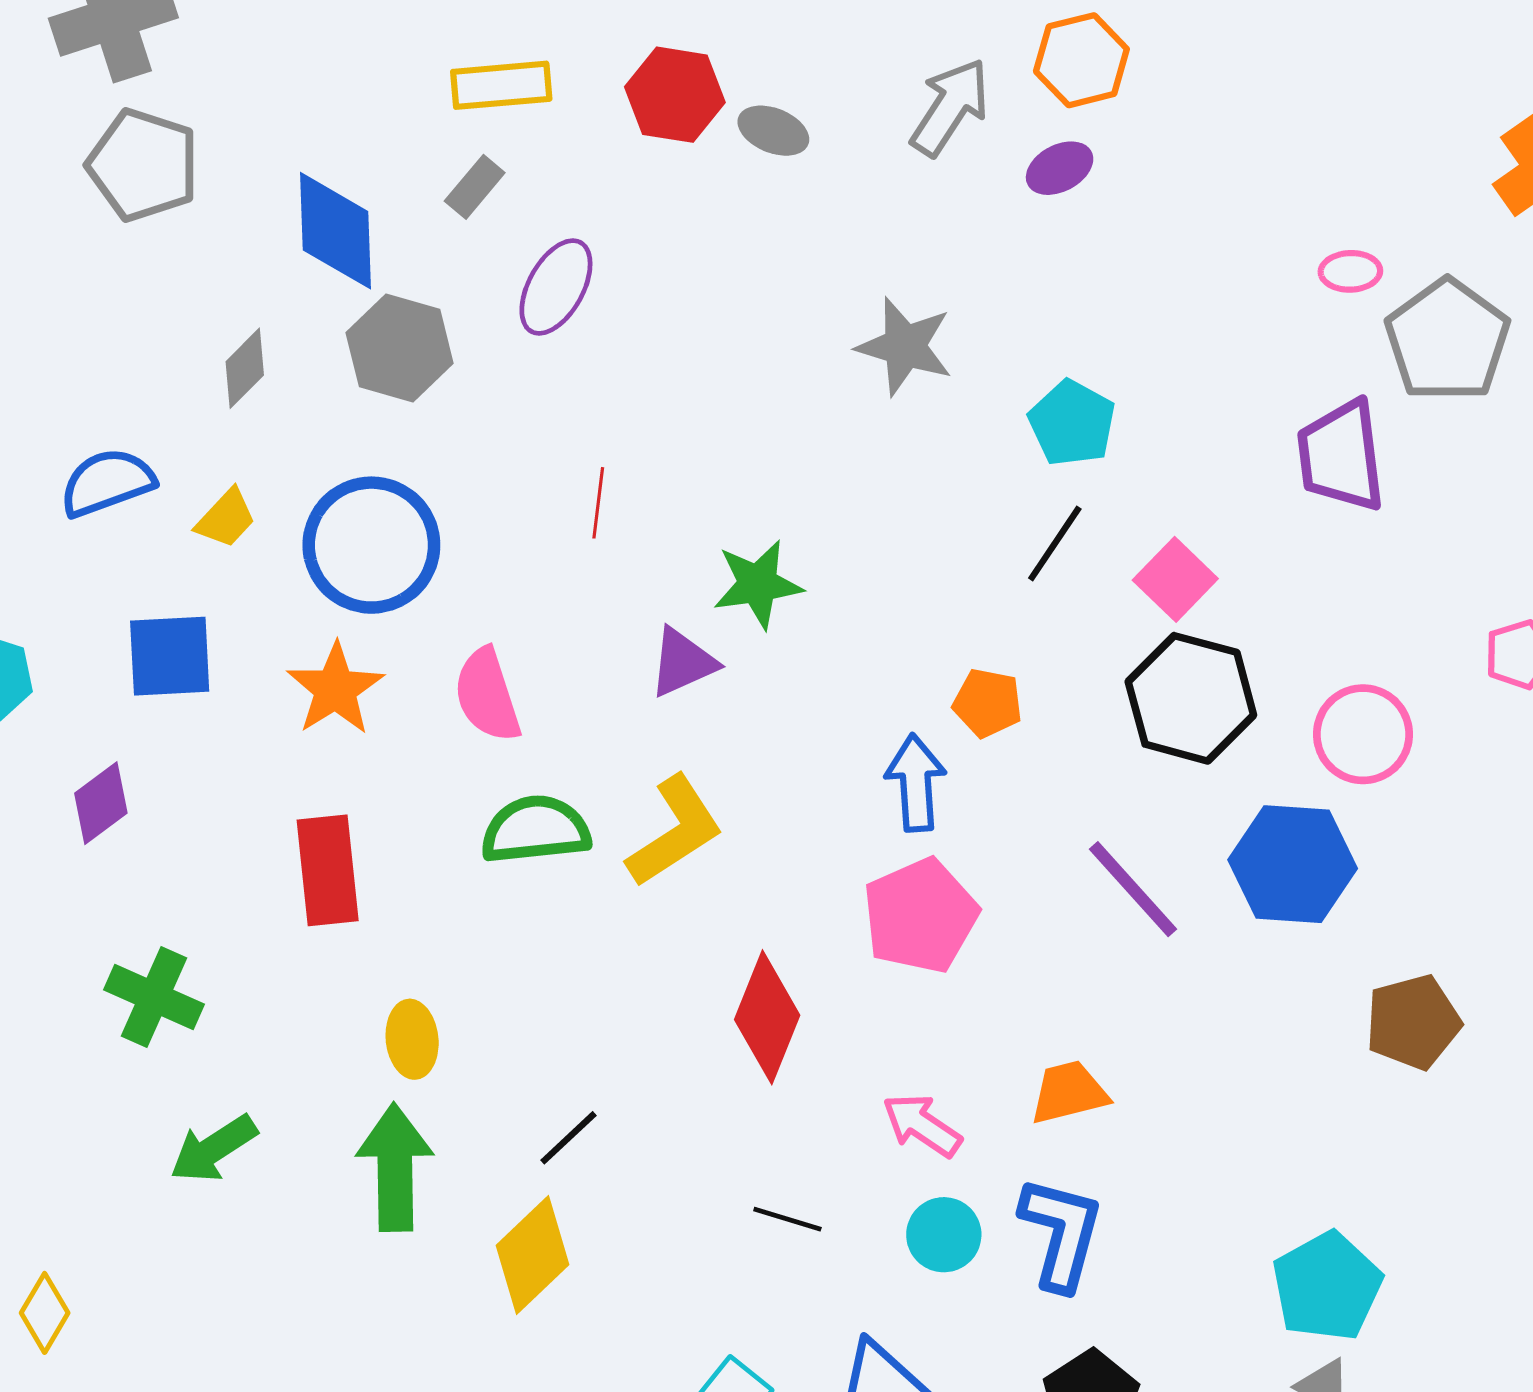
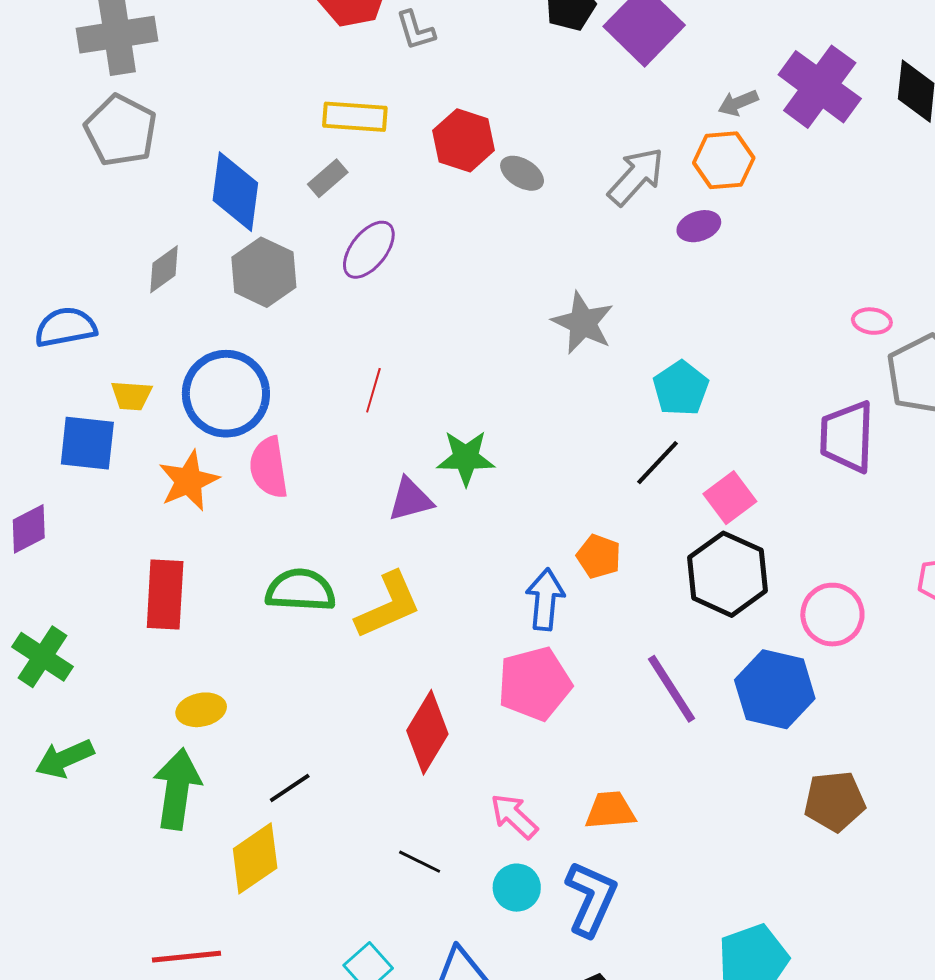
yellow trapezoid: (226, 518) -> (131, 396), moved, turned 42
pink semicircle: (487, 695) -> (269, 467), moved
yellow ellipse: (412, 1039) -> (201, 710), turned 75

